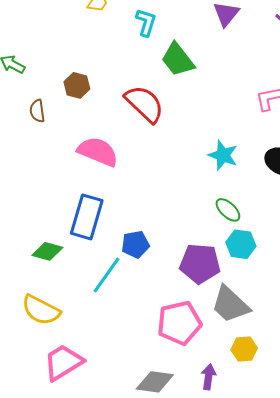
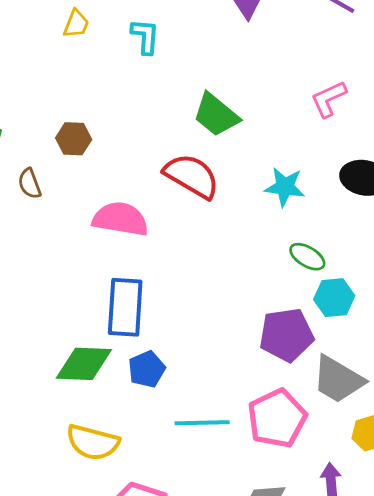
green trapezoid: (178, 60) -> (216, 115), moved
red semicircle: (144, 104) -> (192, 176), moved
blue pentagon: (135, 245) -> (147, 369), moved
green diamond: (47, 251) -> (84, 364), size x1.4
cyan line: (106, 275) -> (202, 423), moved, turned 66

